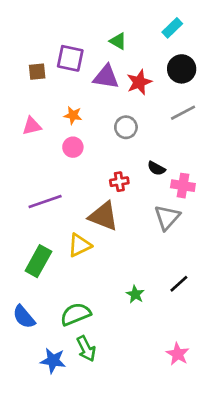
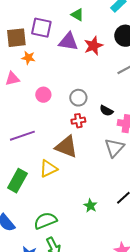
brown square: (37, 72) -> (16, 38), size x1.5
orange star: (73, 115) -> (28, 58), moved
gray circle: (126, 127) -> (78, 98), moved

